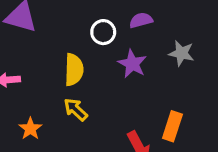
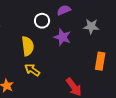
orange rectangle: (172, 126) -> (100, 61), moved

